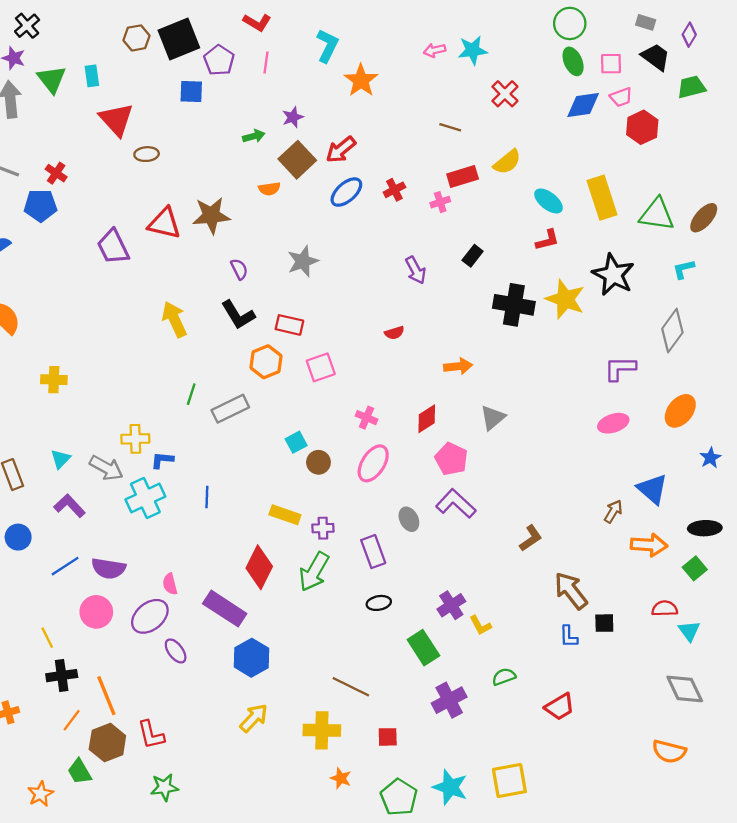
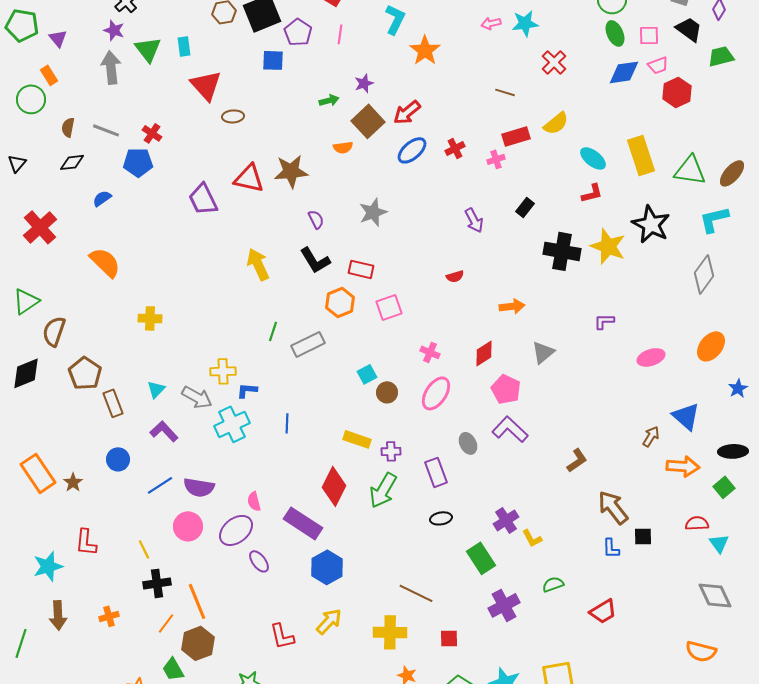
cyan L-shape: (684, 269) -> (714, 219), size x1.5
purple L-shape: (620, 368) -> (604, 321), moved, size x0.7
red L-shape: (151, 735) -> (282, 636), moved

